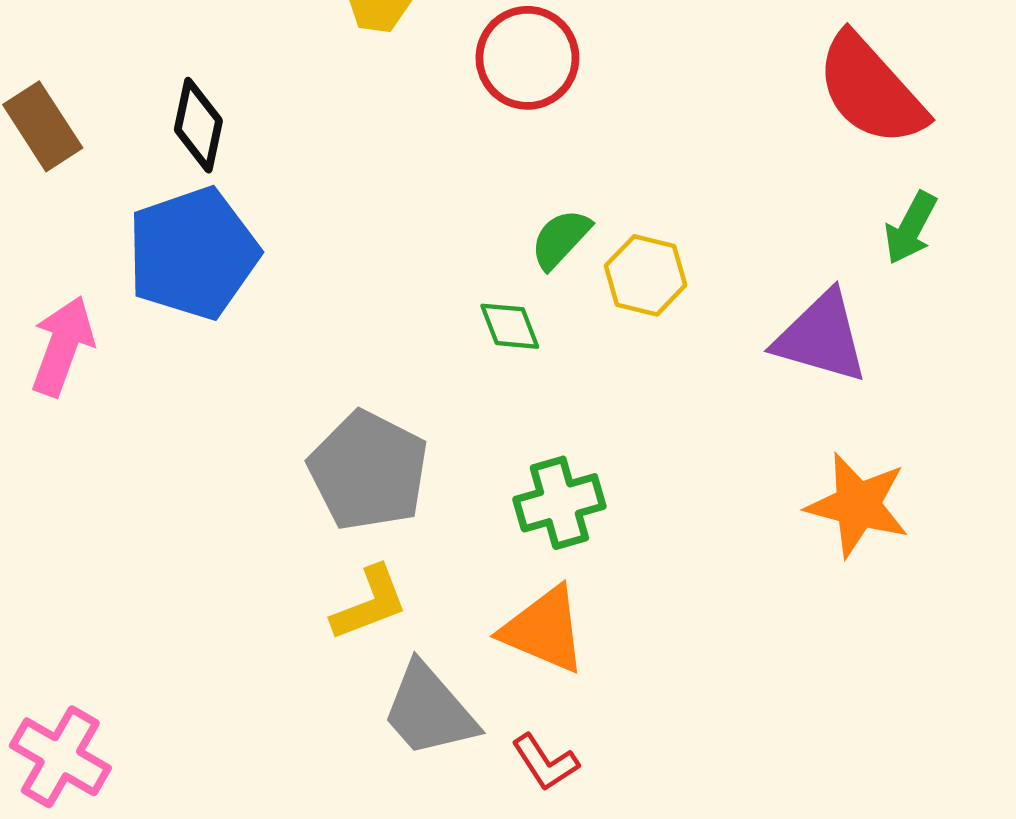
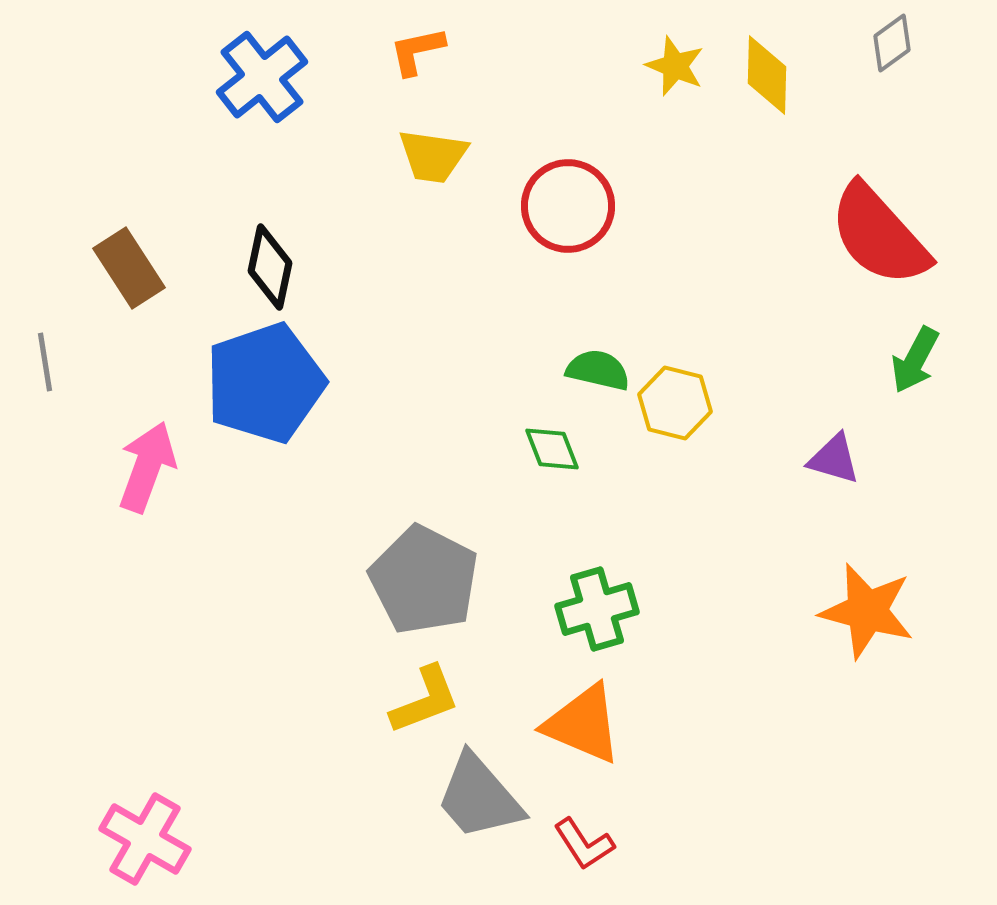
green semicircle: (561, 239) -> (598, 370), turned 60
purple triangle: (821, 337) -> (834, 459), size x0.6

